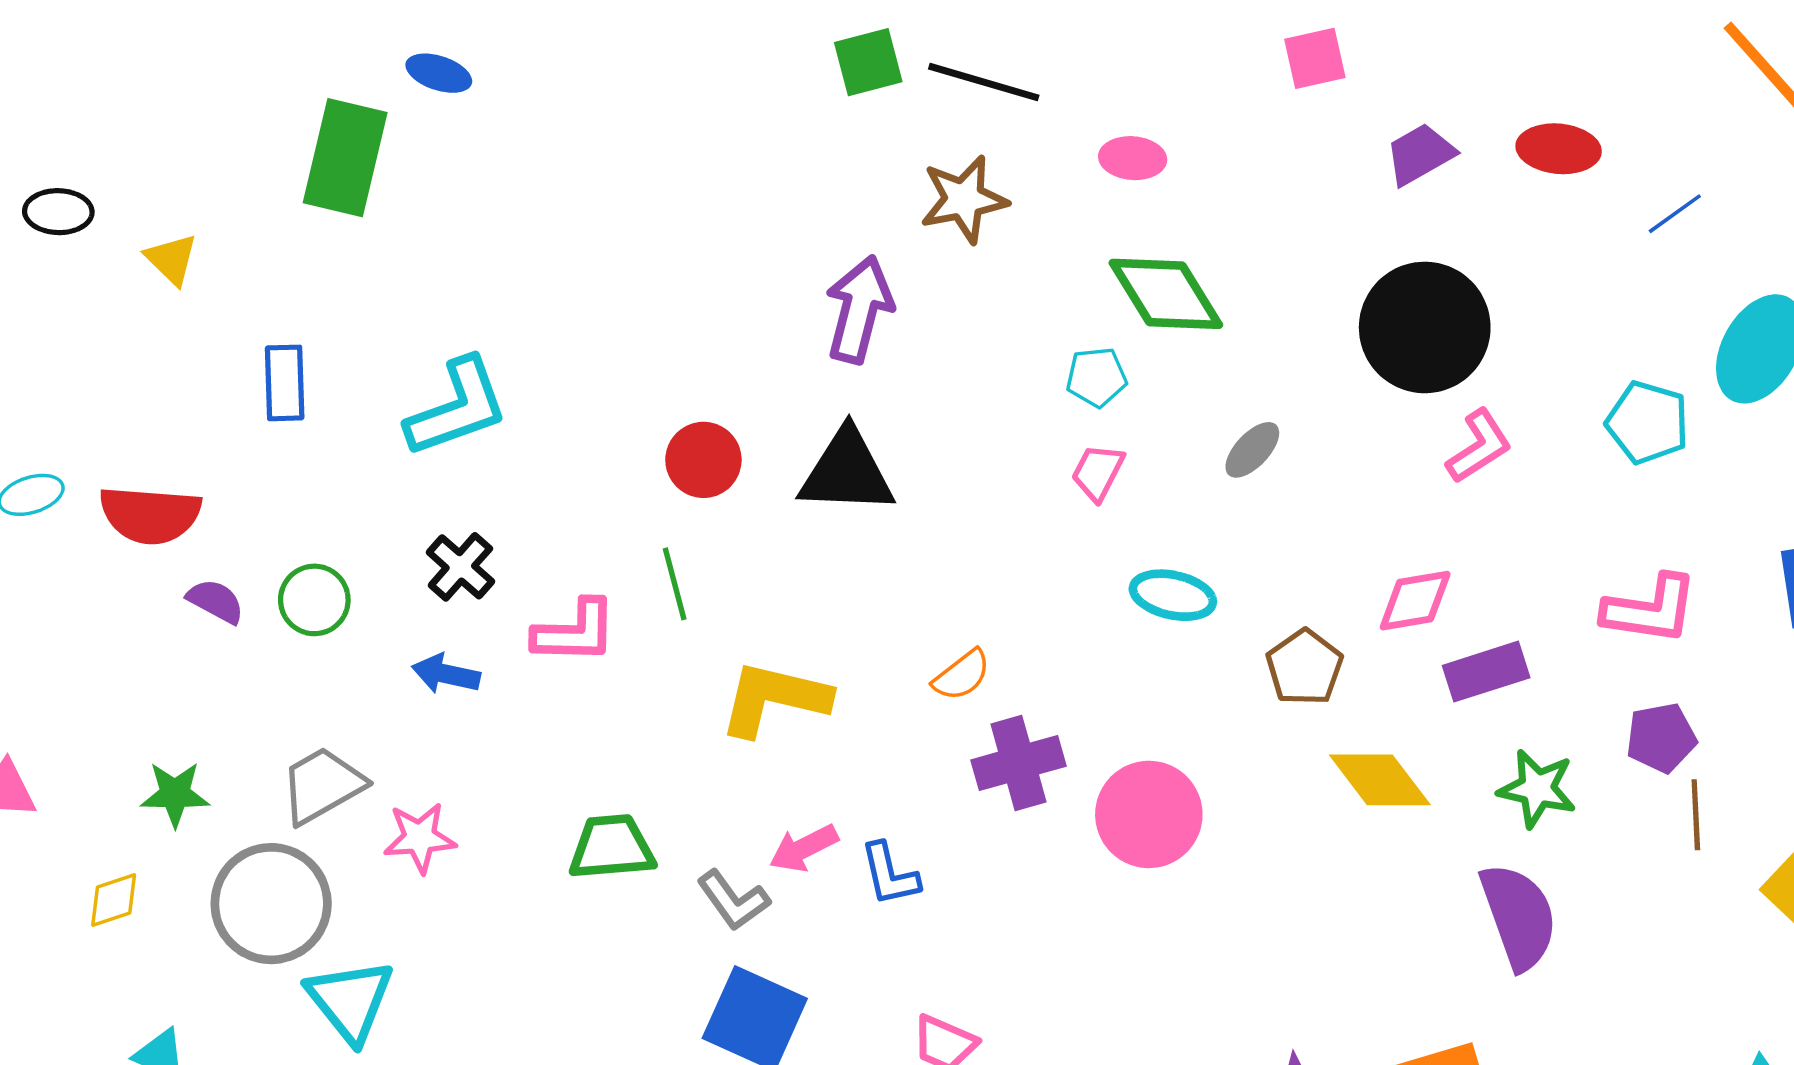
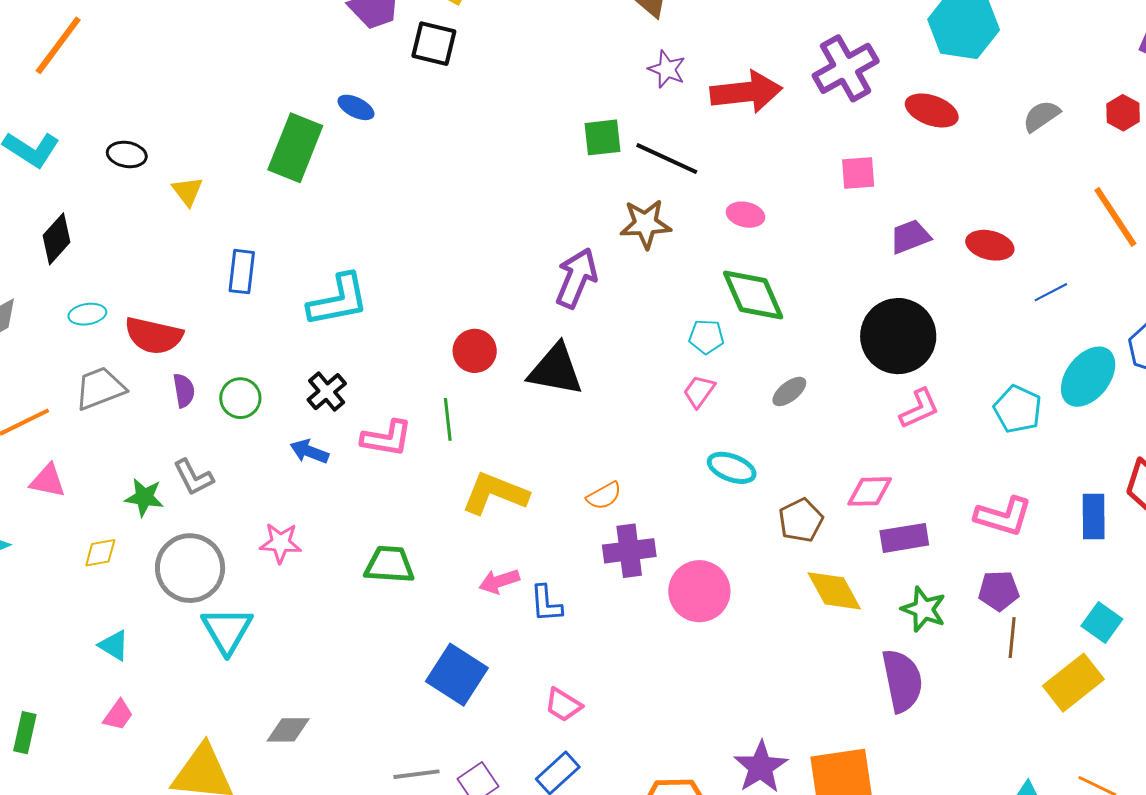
purple semicircle: (216, 601) -> (184, 390), turned 44
gray trapezoid: (322, 785) -> (100, 388), moved
gray L-shape: (733, 900) -> (193, 477), moved

